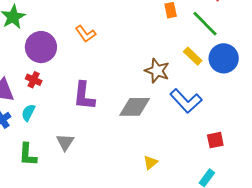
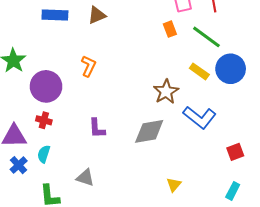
orange L-shape: (86, 34) -> (88, 66), turned -110
brown star: (157, 71) -> (166, 92), turned 30
purple L-shape: (84, 96) -> (97, 128), size x0.7
gray triangle: (65, 142) -> (85, 178), turned -36

